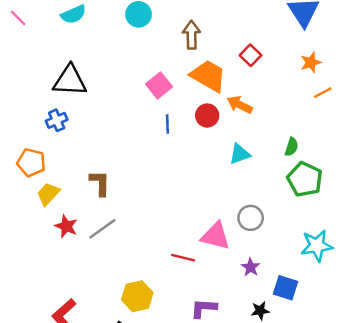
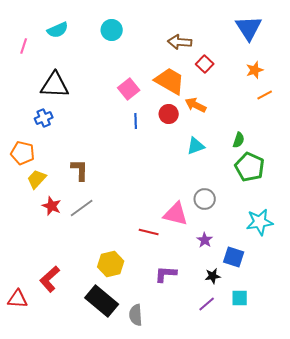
pink line: (18, 18) -> (24, 46), moved, turned 63
brown arrow: (192, 35) -> (180, 42), moved, turned -85

